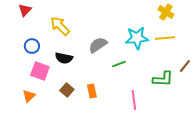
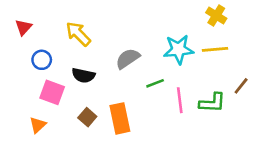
red triangle: (25, 10) -> (23, 27), moved
orange rectangle: (92, 91) -> (120, 118), size x1.6
pink line: (134, 100) -> (180, 100), moved

